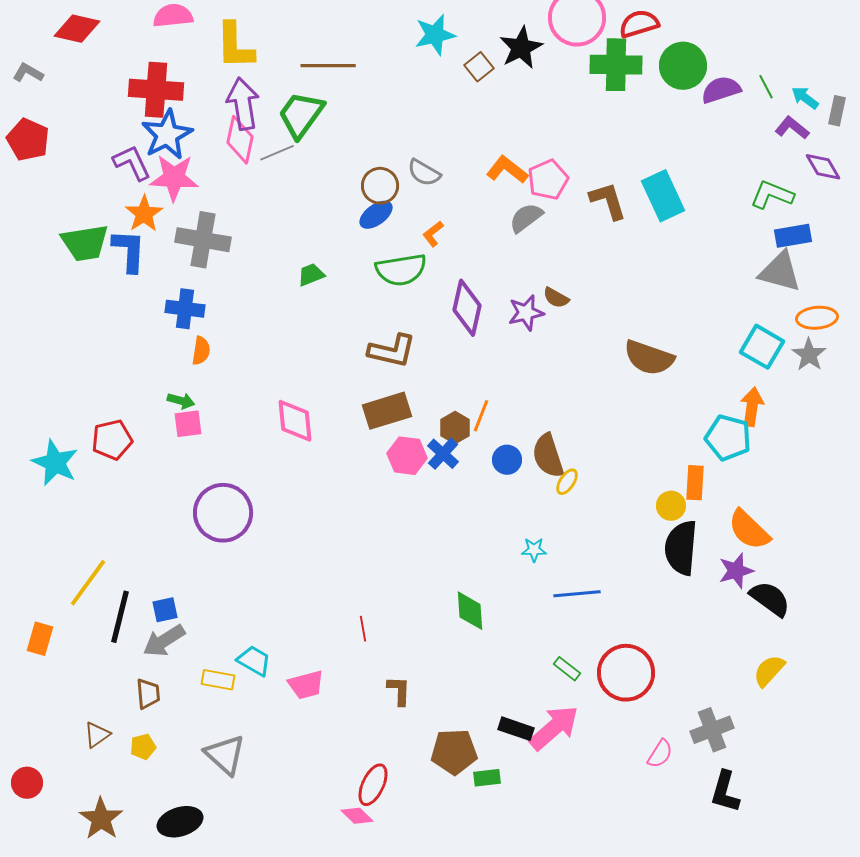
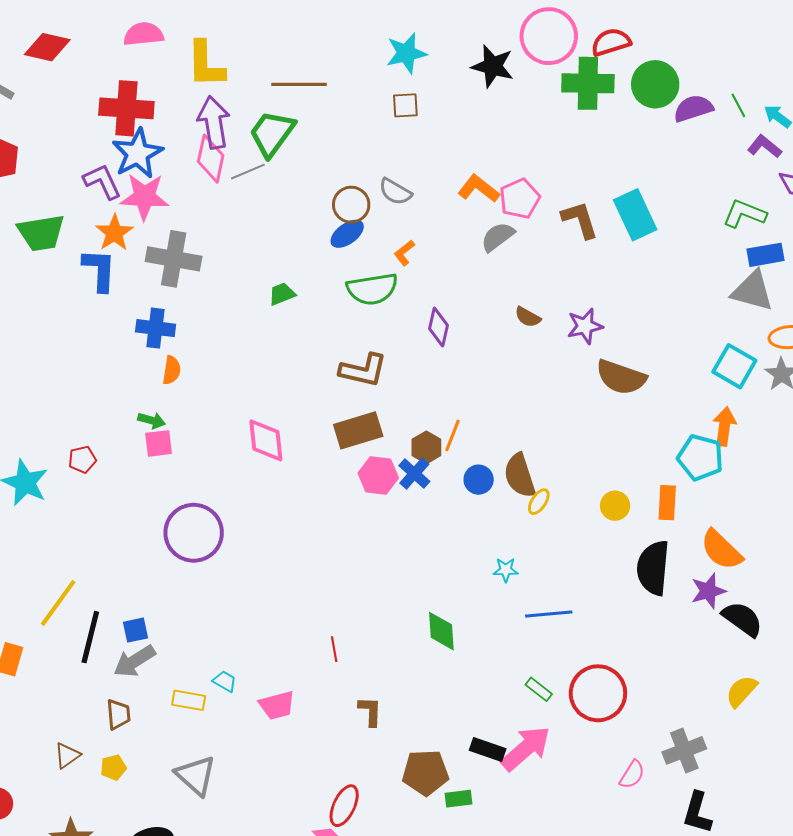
black star: (521, 48) -> (493, 66), turned -30
brown square: (479, 67) -> (405, 105), moved, turned 36
green trapezoid: (85, 243) -> (41, 233), moved
purple diamond: (467, 308) -> (438, 327), size x0.7
purple star: (526, 313) -> (585, 326), moved
red pentagon: (112, 440) -> (82, 460), size x0.7
yellow circle: (671, 506) -> (615, 506), moved
cyan trapezoid: (254, 661) -> (225, 681), size x0.7

